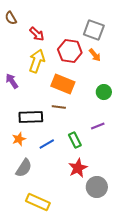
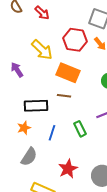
red arrow: (37, 34) -> (42, 13), moved
yellow arrow: (37, 61) -> (42, 50), turned 115
blue line: (47, 144) -> (52, 133), turned -42
red star: (78, 168) -> (68, 169), moved

